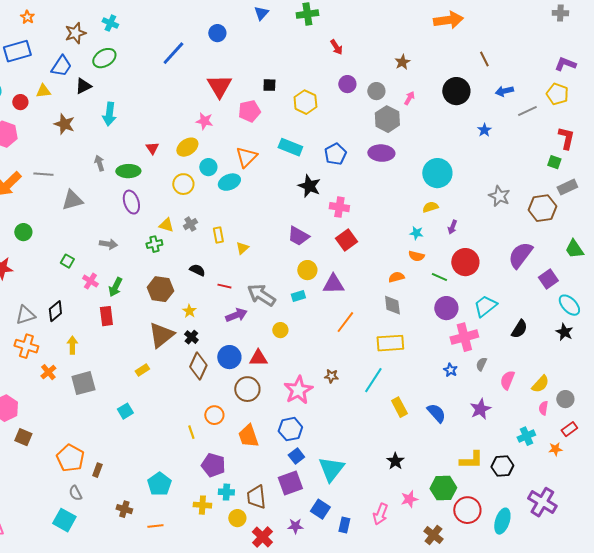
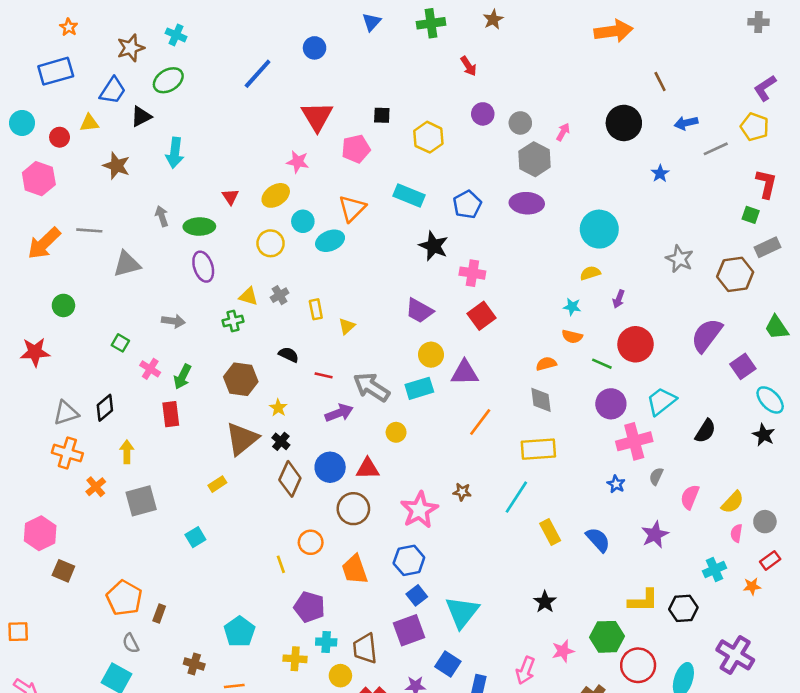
brown star: (402, 62) -> (493, 19), moved
purple L-shape: (565, 64) -> (765, 88), turned -55
cyan rectangle: (298, 296) -> (419, 388), size x1.5

